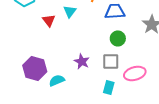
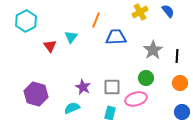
green circle: (118, 38) -> (146, 78), moved
cyan semicircle: (57, 80) -> (72, 108), moved

